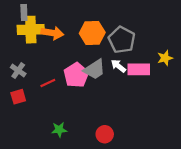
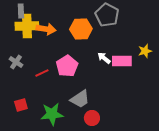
gray pentagon: (122, 40) -> (107, 15), moved
gray trapezoid: (94, 69) -> (80, 99), moved
red square: (18, 97) -> (21, 105), moved
green star: (59, 130) -> (52, 114), size x1.6

